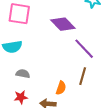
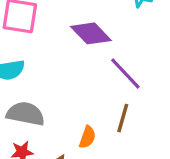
gray semicircle: (23, 74) -> (25, 114), size x1.6

